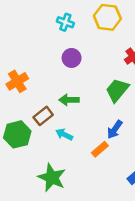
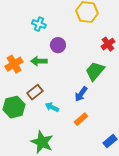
cyan cross: (65, 22) -> (39, 24), moved
green arrow: (69, 100) -> (39, 61), moved
blue arrow: (115, 130) -> (81, 94), moved

